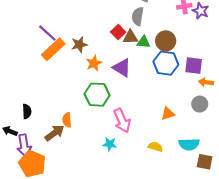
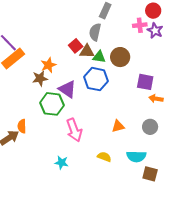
brown star: (79, 45) -> (40, 78), moved
orange star: (94, 63) -> (48, 65), moved
blue hexagon: (166, 63) -> (96, 79), moved
purple triangle: (122, 68) -> (67, 89), moved
gray circle: (200, 104) -> (150, 127), moved
cyan star: (110, 144) -> (61, 163), moved

